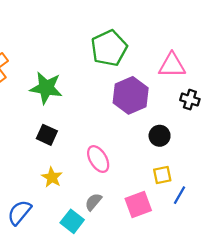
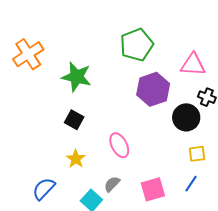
black circle: (160, 136) -> (186, 117), moved, size x1.4
yellow square: (162, 175) -> (197, 154), moved

